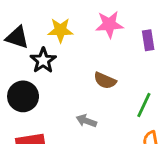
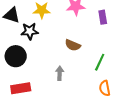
black star: (43, 60) -> (30, 31), turned 30
gray arrow: (86, 121) -> (60, 73), turned 72

